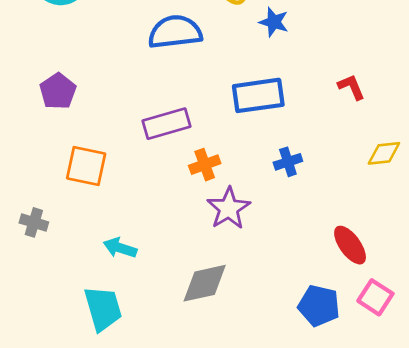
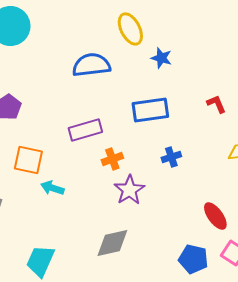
cyan arrow: (120, 248) -> (52, 188), moved
cyan trapezoid: (103, 309) -> (40, 261), turned -140

